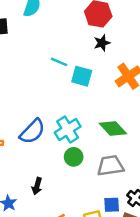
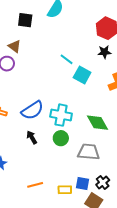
cyan cross: (68, 129) -> (61, 115), turned 30
black arrow: (37, 186) -> (32, 137), moved, turned 120

